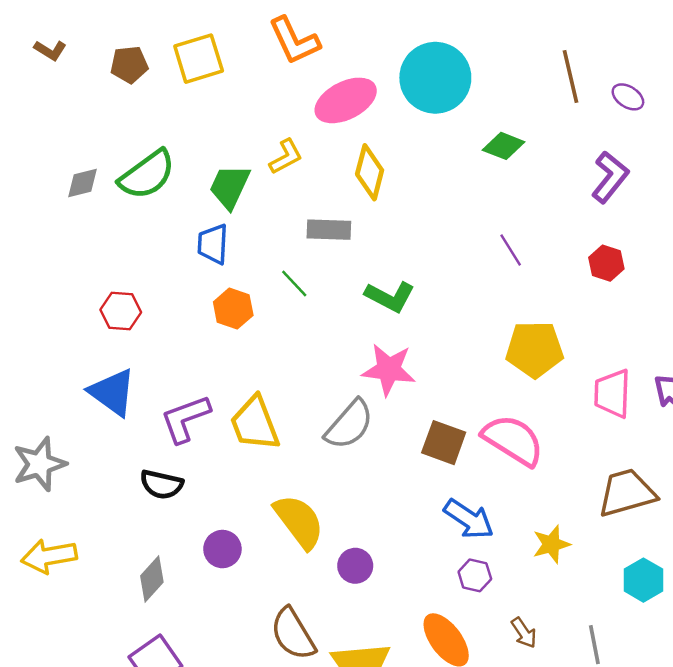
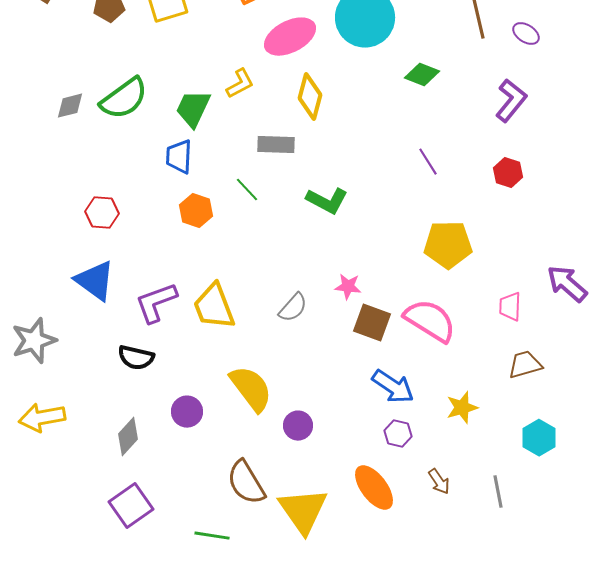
pink star: (389, 370) -> (348, 287), moved, size x0.6
pink trapezoid: (612, 394) -> (510, 307), moved, size x0.7
gray semicircle: (349, 425) -> (293, 308), size x0.7
brown trapezoid: (627, 493) -> (525, 365), size x0.7

